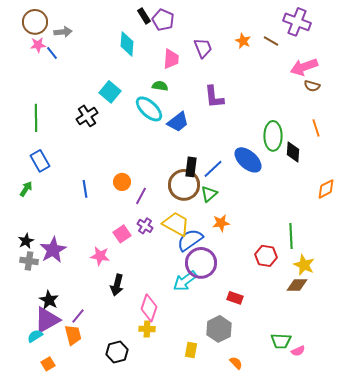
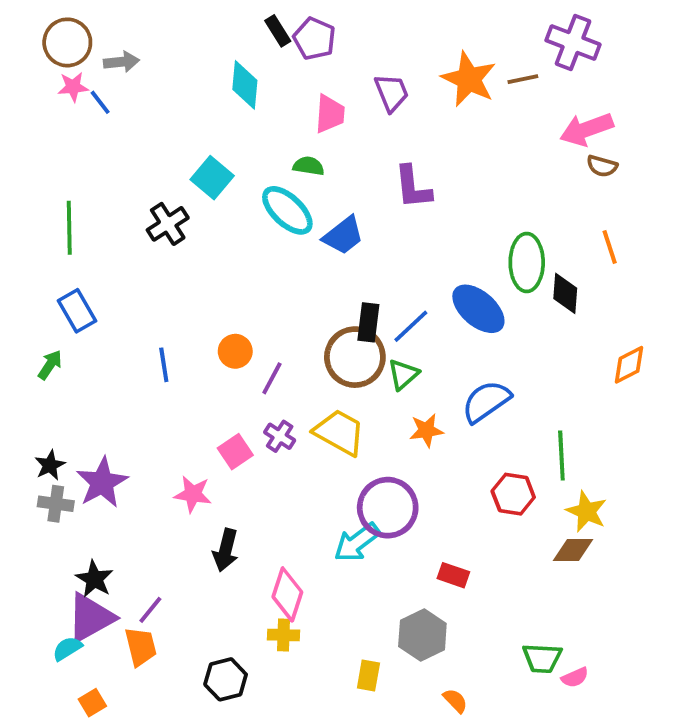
orange star: (243, 41) -> (469, 79), size x1.8
brown line: (271, 41) -> (523, 79), turned -42
blue semicircle: (190, 240) -> (486, 401), moved

